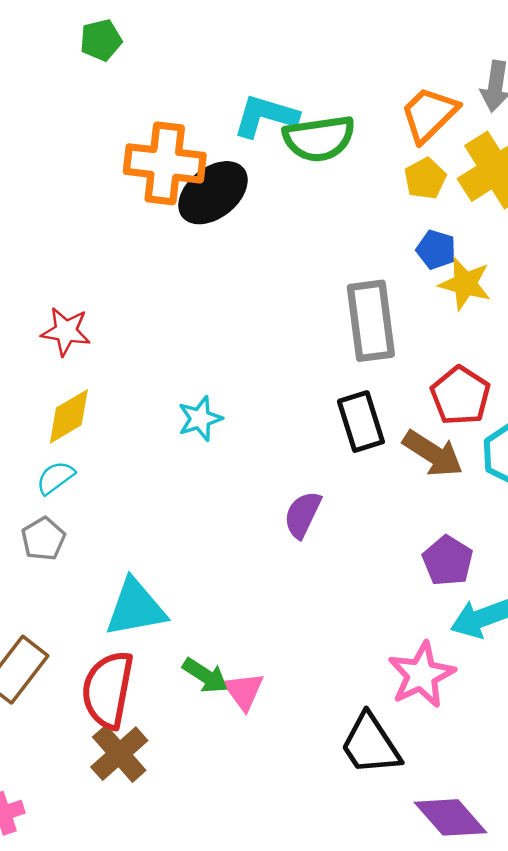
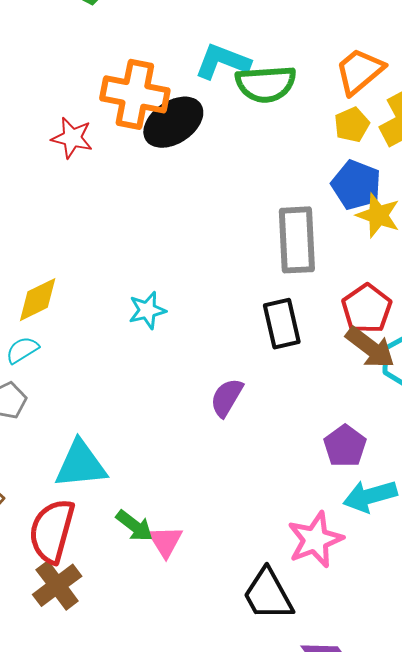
blue pentagon: (436, 250) -> (356, 185), size x1.5
red star: (66, 331) -> (72, 138), moved
brown arrow: (433, 454) -> (370, 348), moved

